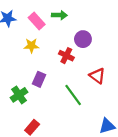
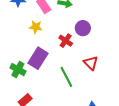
purple rectangle: (39, 79) -> (38, 58), size x1.5
green cross: (19, 95) -> (18, 70), turned -35

